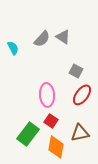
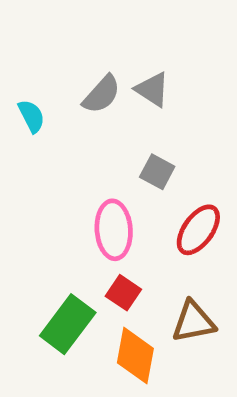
gray square: (76, 71) -> (157, 172), moved

